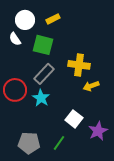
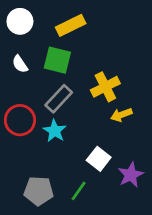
yellow rectangle: (53, 19) -> (71, 25), size x1.5
white circle: (25, 20) -> (20, 21), moved
white semicircle: (15, 39) -> (20, 64), moved
yellow cross: (79, 65) -> (105, 87), turned -35

